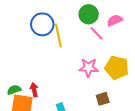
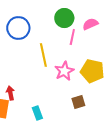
pink line: (97, 33) -> (72, 37), turned 56
yellow line: (58, 35) -> (43, 55), moved
pink star: (89, 68) -> (64, 71), turned -30

